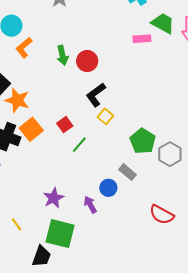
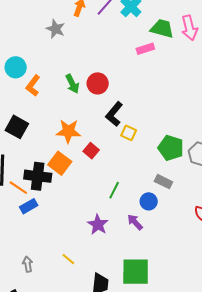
orange star: (17, 100) -> (68, 131), moved
green line: (79, 145) -> (114, 190), moved
green square: (60, 234) -> (136, 272), moved

